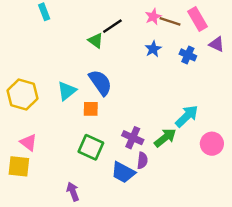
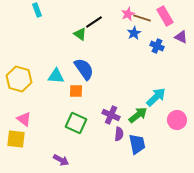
blue star: (153, 49) -> (134, 33), moved
cyan triangle: (67, 91) -> (56, 76), turned 42
blue trapezoid: (123, 172) -> (137, 144), moved, turned -130
purple arrow: (73, 192) -> (61, 160), turned 140

